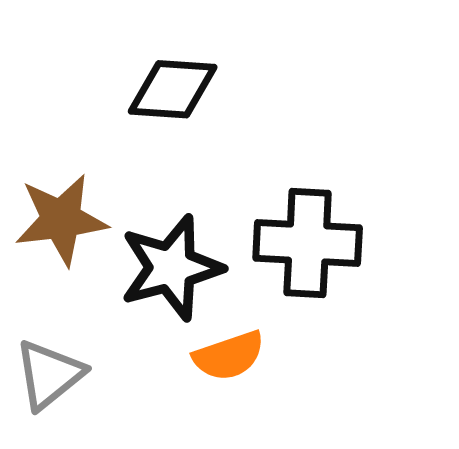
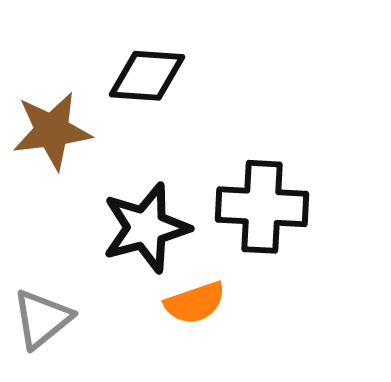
brown star: (61, 220) -> (52, 131), moved

